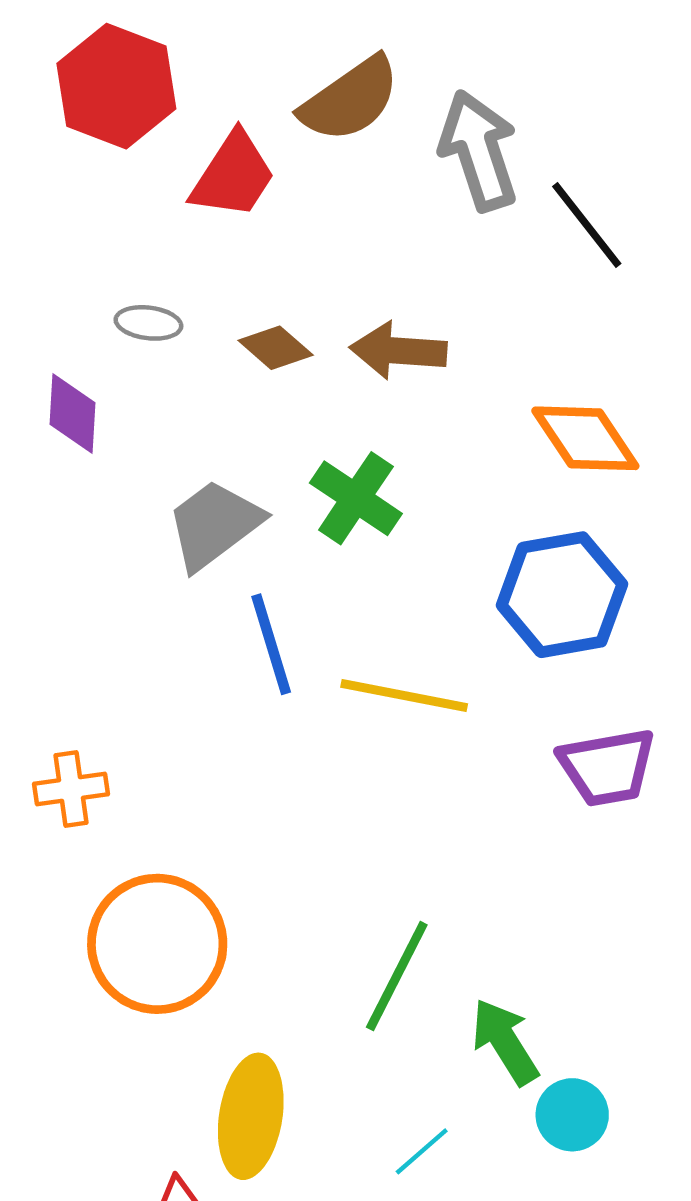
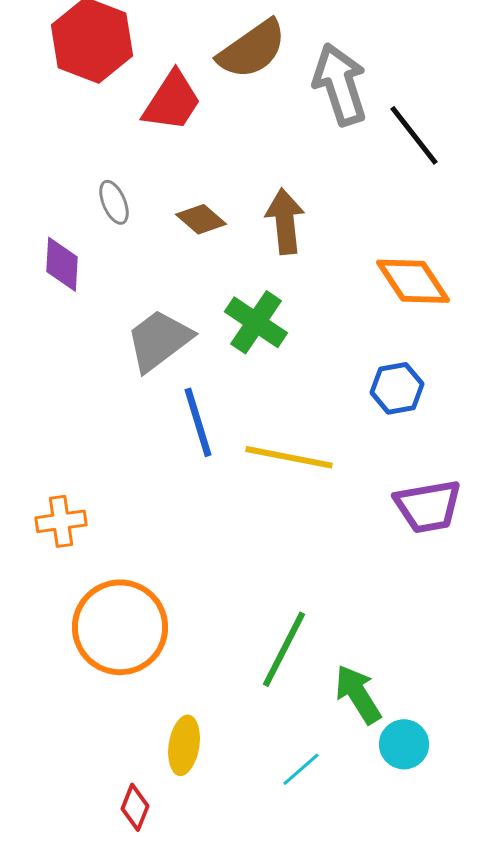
gray ellipse: (148, 323) -> (114, 202), turned 60
brown arrow: (398, 351) -> (285, 221), turned 80
blue hexagon: (562, 595) -> (397, 388), size x0.6
yellow ellipse: (251, 1116) -> (184, 745), size x0.7

